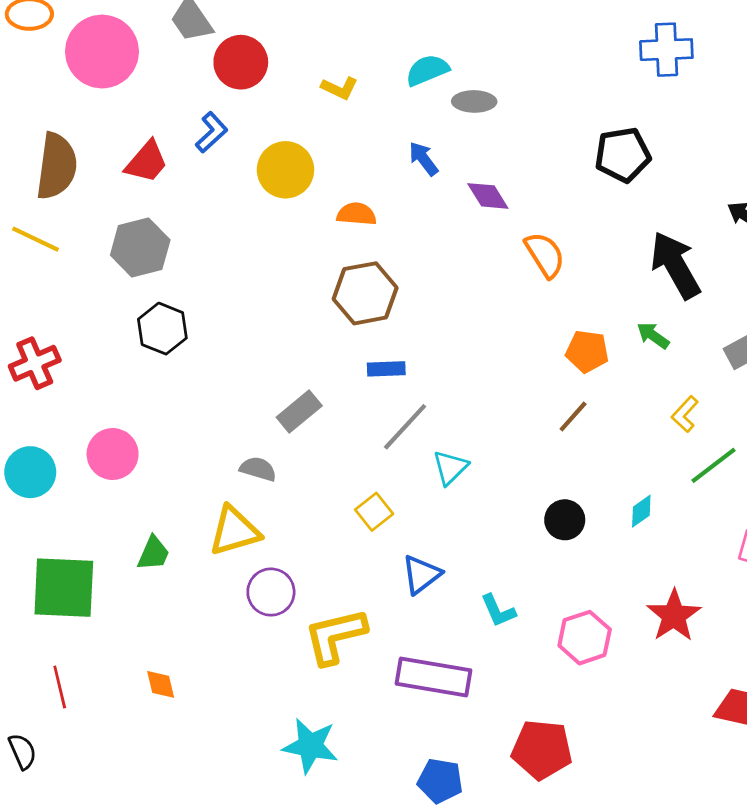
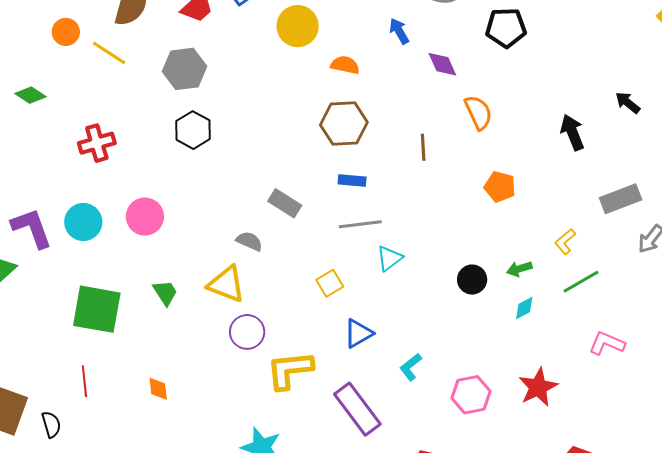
black pentagon: (623, 155) -> (506, 28), moved
black arrow: (675, 265) -> (572, 132), size x0.7
green arrow: (653, 335) -> (519, 269), moved, turned -60
gray rectangle: (299, 411) -> (285, 203), turned 64
brown line: (573, 416) -> (423, 147), moved, turned -52
gray line: (405, 427) -> (360, 224), turned 33
black circle: (565, 520) -> (472, 280), moved
yellow triangle: (234, 531) -> (226, 284), turned 30
green trapezoid: (153, 553) -> (165, 293), turned -64
cyan L-shape: (498, 611) -> (411, 367), turned 68
purple rectangle: (434, 677) -> (357, 409), turned 36

